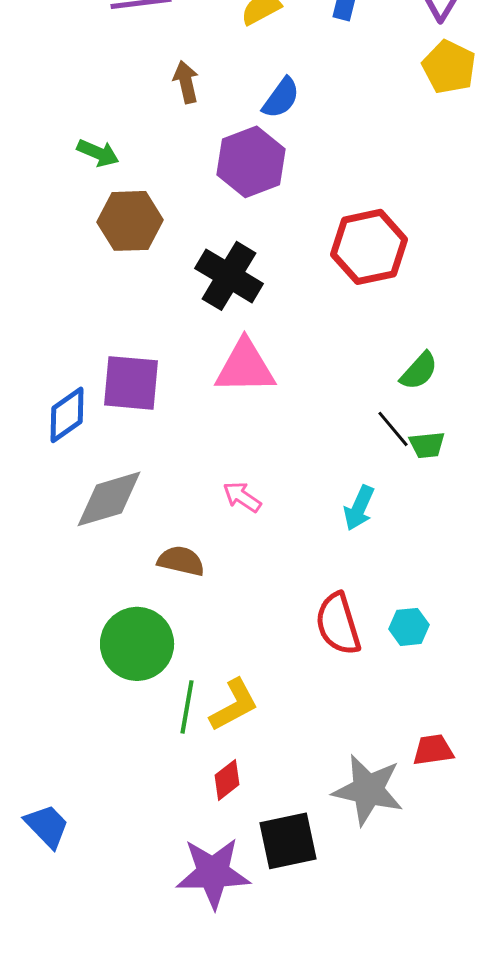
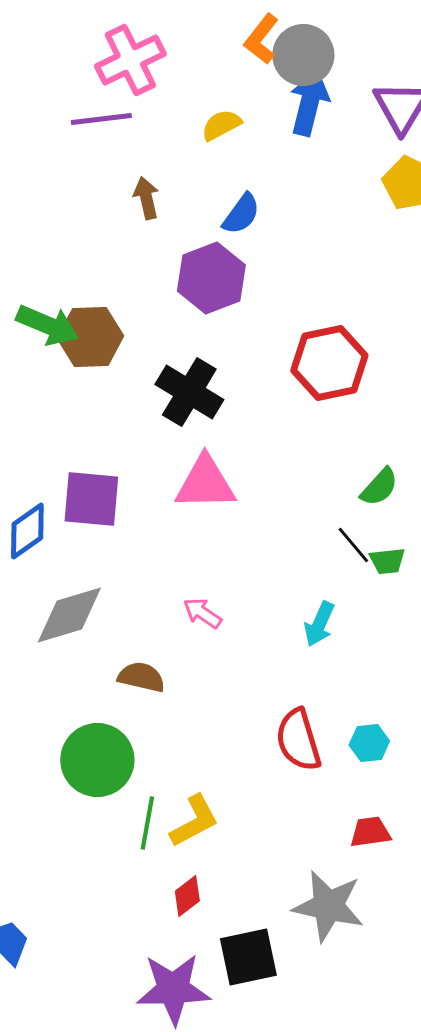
green arrow: (98, 153) -> (47, 325), moved, size x1.5
red trapezoid: (433, 750) -> (370, 832), moved

